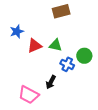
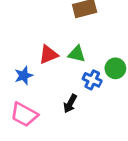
blue star: (17, 31) -> (24, 76), moved
pink trapezoid: (29, 95) -> (24, 115), moved

